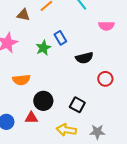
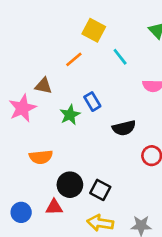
brown triangle: (23, 15) -> (44, 86), moved
black square: (77, 105) -> (100, 190), moved

